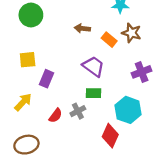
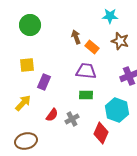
brown arrow: (82, 28) -> (76, 37), turned 64
orange rectangle: (109, 40) -> (92, 47), moved
purple trapezoid: (93, 66) -> (86, 71), turned -30
gray cross: (78, 111) -> (72, 119), moved

